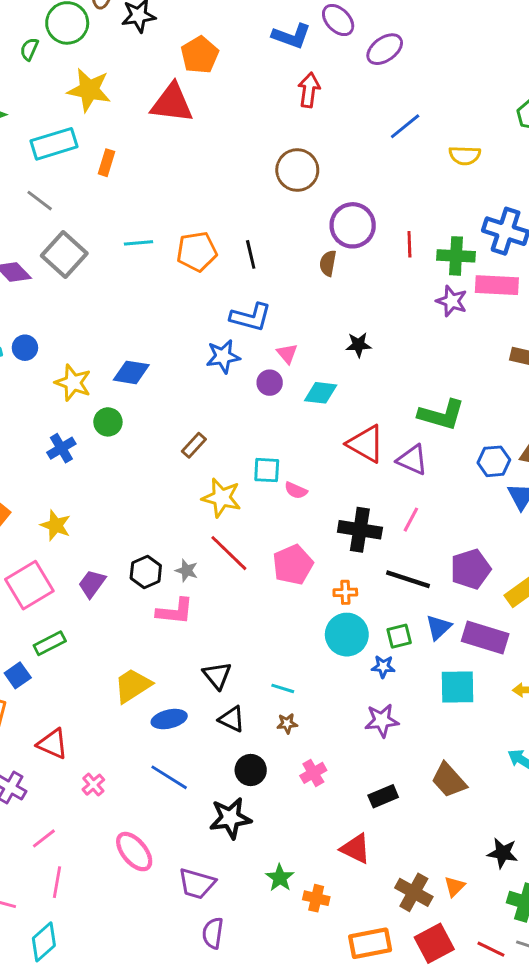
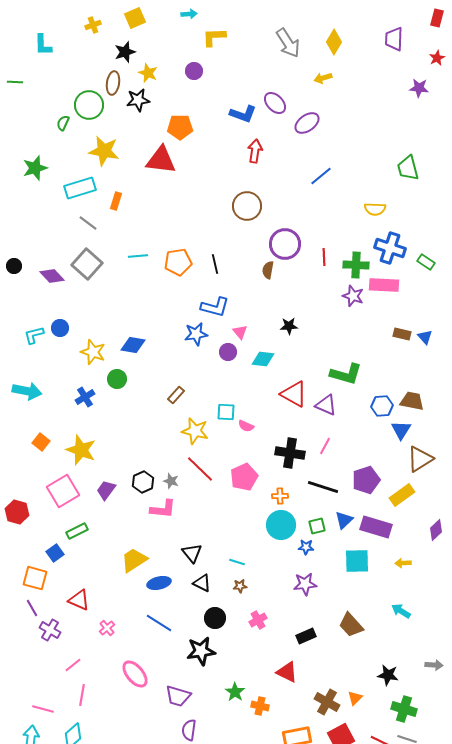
orange pentagon: (200, 55) -> (180, 127), turned 30
yellow semicircle: (465, 155) -> (375, 209), moved
gray line: (40, 201) -> (88, 223), moved
yellow star: (56, 525) -> (81, 450), size x1.4

